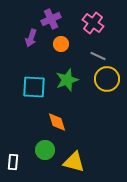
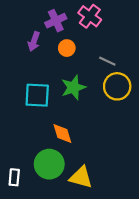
pink cross: (93, 23) -> (90, 16), moved
green circle: (45, 150) -> (49, 164), size x1.4

